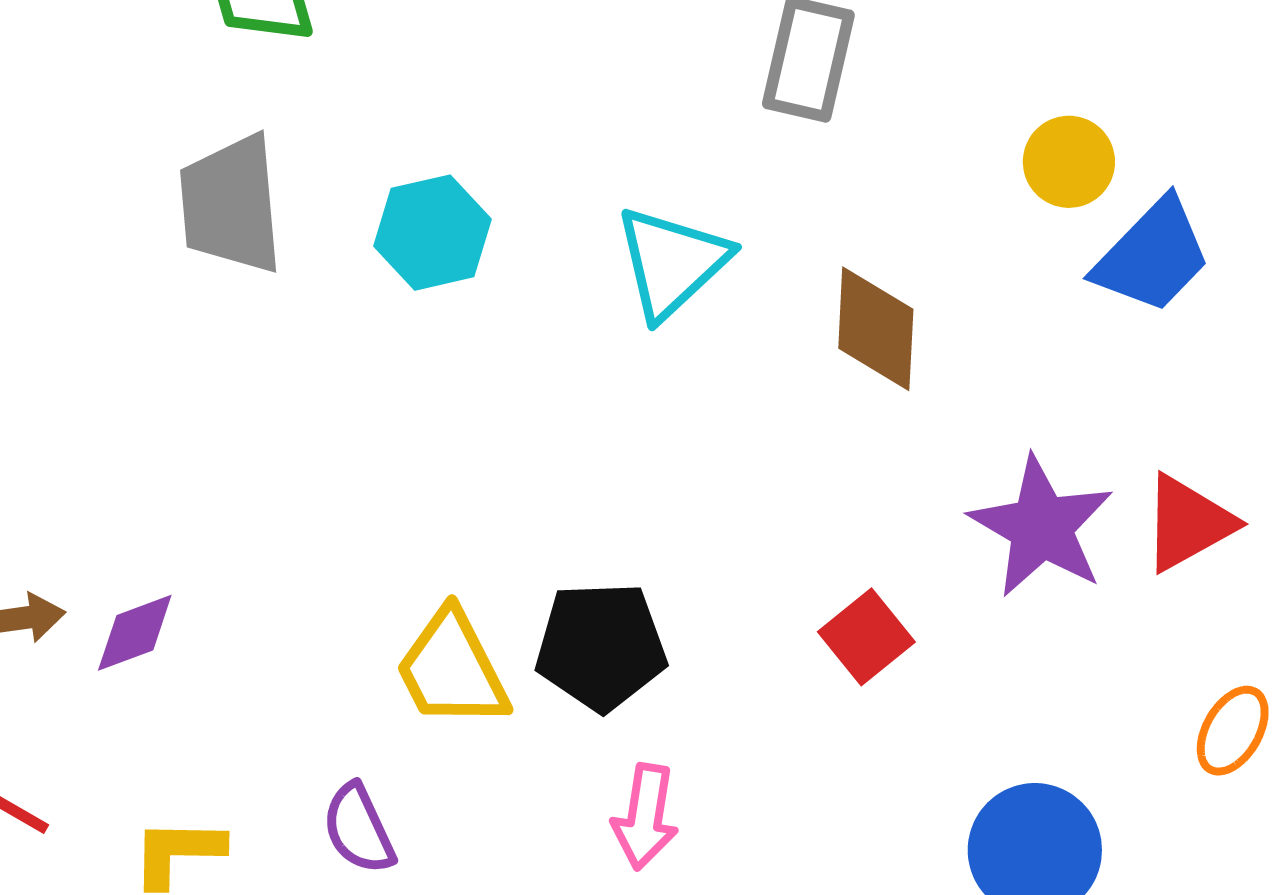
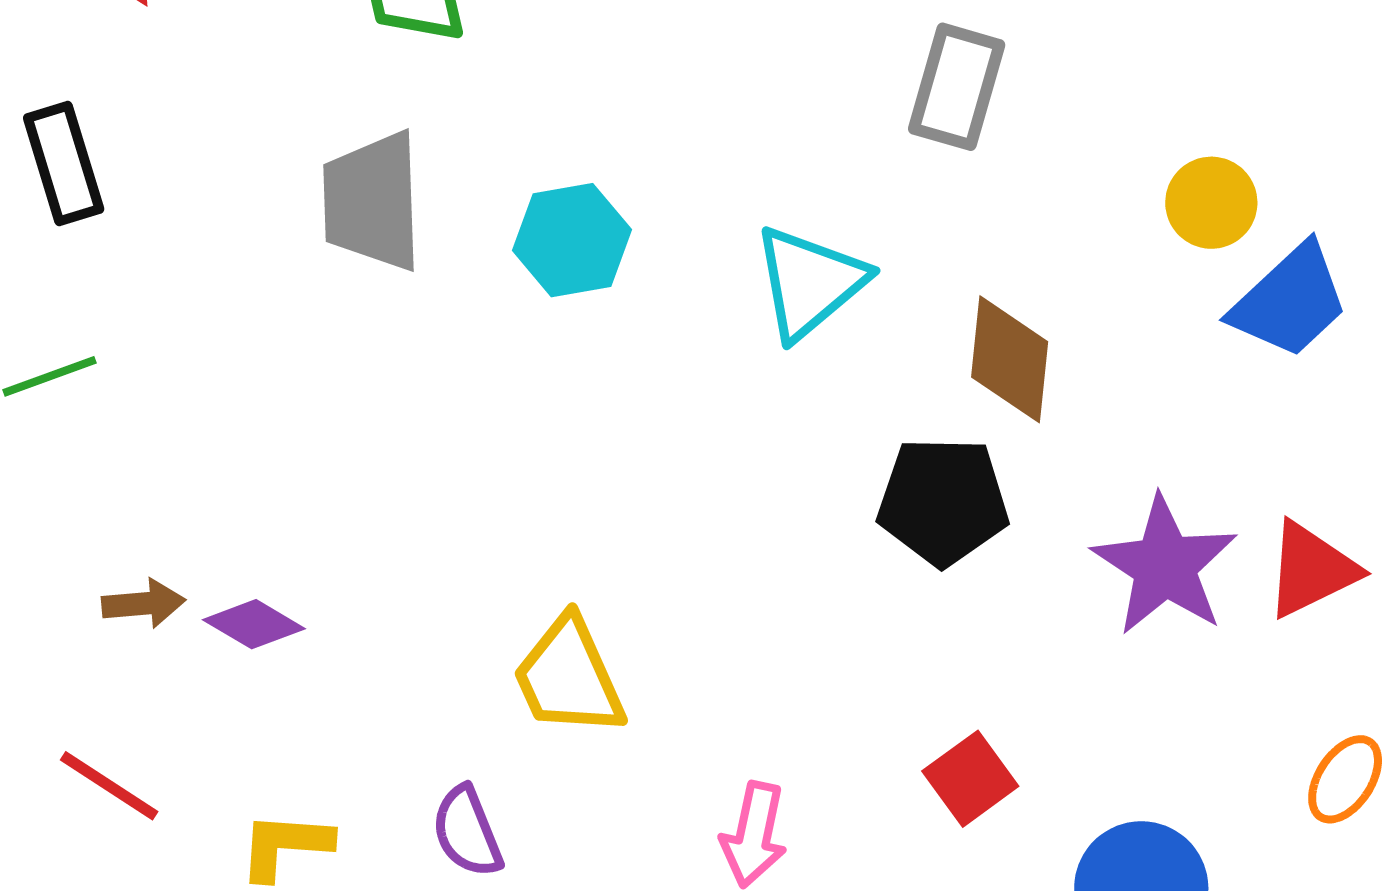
purple diamond: (135, 633) -> (254, 624), turned 48
red square: (866, 637) -> (970, 779), moved
black pentagon: (601, 646) -> (943, 501), moved

